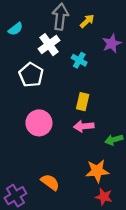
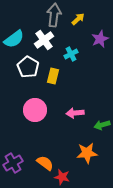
cyan semicircle: (15, 29) -> (14, 39), moved, size x1.5
cyan cross: (79, 60) -> (71, 54), turned 32
yellow rectangle: (83, 102) -> (53, 76), moved
purple cross: (15, 196) -> (13, 163), moved
red star: (104, 197) -> (62, 177), moved

